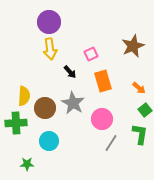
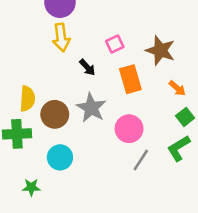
brown star: (133, 46) -> (160, 50), moved, turned -30
green L-shape: (140, 134) -> (179, 148), turned -130

